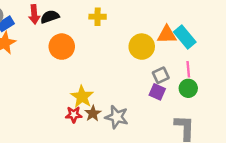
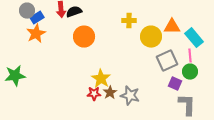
yellow cross: (98, 17) -> (129, 21), moved
cyan rectangle: (185, 37) -> (194, 38), moved
gray square: (161, 75) -> (167, 61), size x1.5
purple square: (157, 92) -> (175, 84), moved

